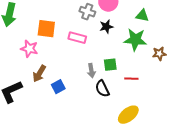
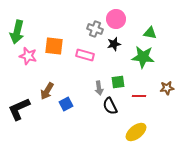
pink star: (29, 49) -> (28, 56), moved
brown star: (159, 54) -> (167, 88), moved

